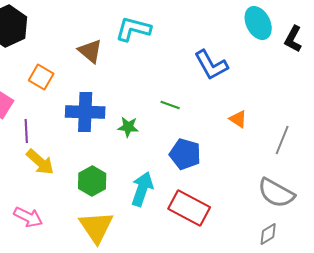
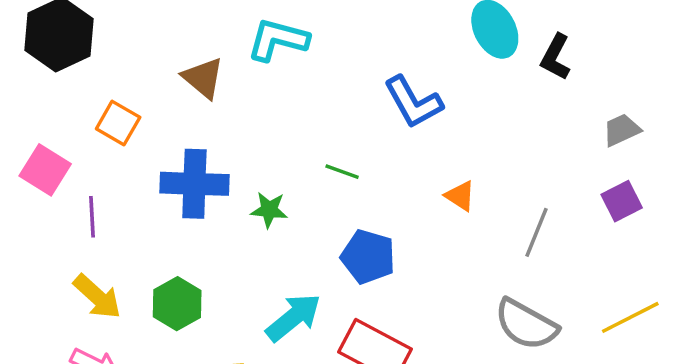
yellow arrow: (40, 162) -> (97, 297), moved
green hexagon: (92, 181) -> (177, 304), moved
cyan arrow: (142, 189) -> (293, 317), turned 32

